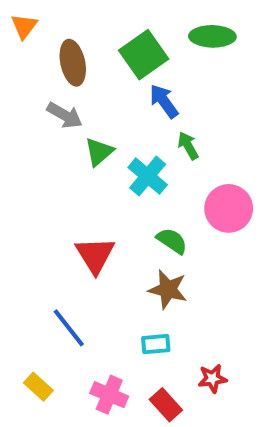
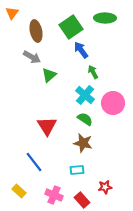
cyan cross: (148, 176) -> (85, 95), moved

